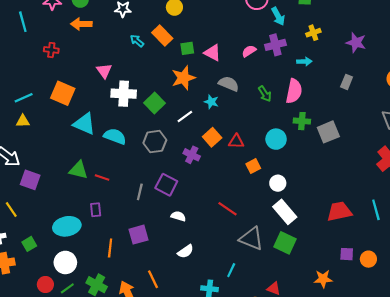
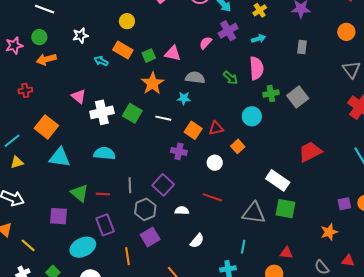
orange square: (63, 93) -> (46, 127), turned 30
white line: (185, 117) -> (163, 118), turned 63
cyan triangle: (84, 124) -> (60, 157), moved
gray hexagon: (155, 142) -> (145, 209), moved
green triangle: (78, 170) -> (80, 193), turned 42
purple square: (30, 180) -> (58, 216), moved
white circle: (278, 183) -> (215, 163), moved
purple square: (166, 185) -> (163, 185), turned 30
gray line: (140, 192) -> (130, 185), moved
red line: (227, 209) -> (212, 197), moved
purple rectangle: (96, 210) -> (105, 225), size x1.5
red trapezoid: (339, 211) -> (310, 152), moved

